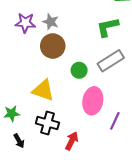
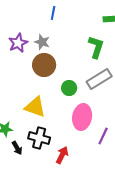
purple star: (25, 23) -> (18, 43), turned -30
green L-shape: (108, 27) -> (96, 47), turned 120
black arrow: (19, 141) -> (17, 148), moved

